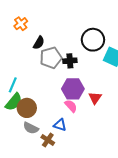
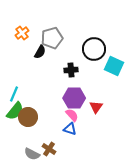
gray pentagon: (51, 58) -> (52, 38), moved
blue triangle: (60, 125) -> (70, 129), moved
gray semicircle: (31, 128) -> (32, 154), moved

